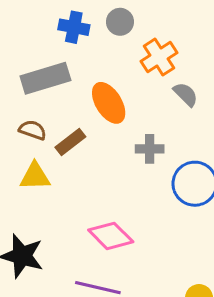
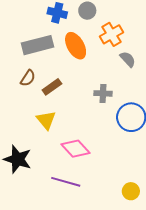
orange ellipse: (109, 103) -> (76, 46), moved
brown semicircle: (33, 130) -> (28, 78), turned 102
yellow triangle: (35, 176) -> (46, 120), moved, turned 50

